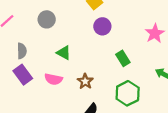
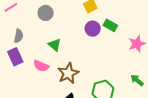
green rectangle: (123, 58) -> (110, 25), moved, turned -40
brown star: (85, 81) -> (68, 73), size x1.5

